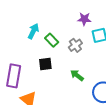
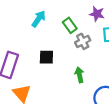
green rectangle: (52, 40) -> (70, 25), moved
green arrow: (77, 75) -> (79, 75), turned 32

